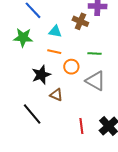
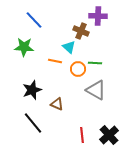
cyan triangle: (55, 31) -> (69, 47), moved, turned 32
orange circle: (71, 67) -> (78, 69), moved
black star: (41, 75) -> (32, 90), moved

